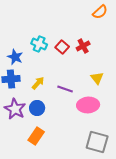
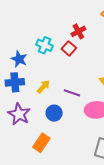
red cross: (83, 46) -> (78, 31), moved
blue circle: (37, 108) -> (54, 113), moved

